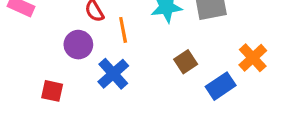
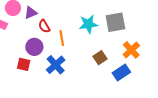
orange cross: (253, 58) -> (131, 50), moved
red square: (52, 91) -> (24, 64), moved

